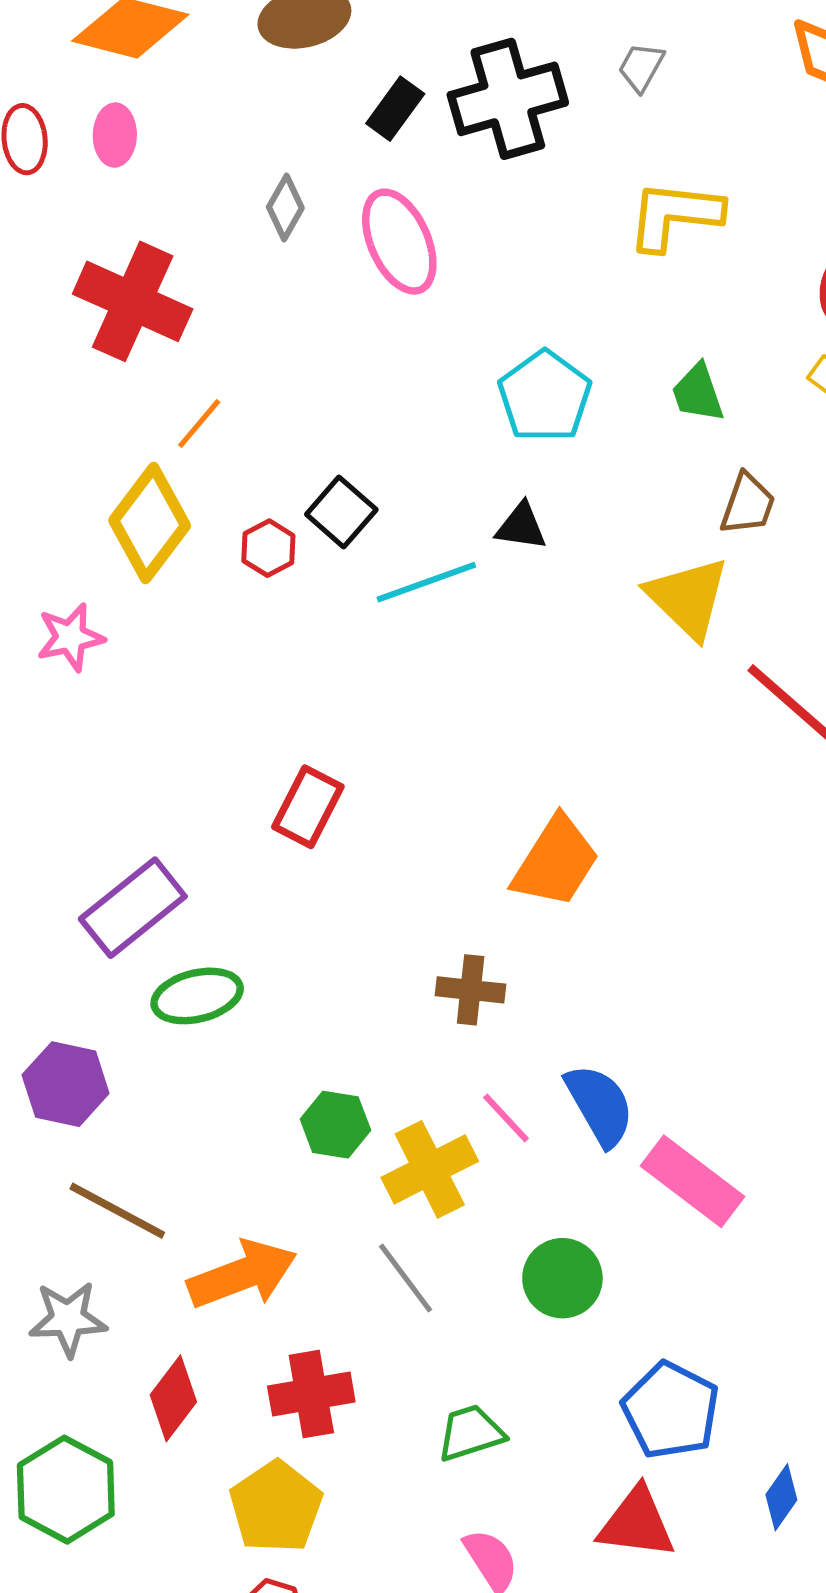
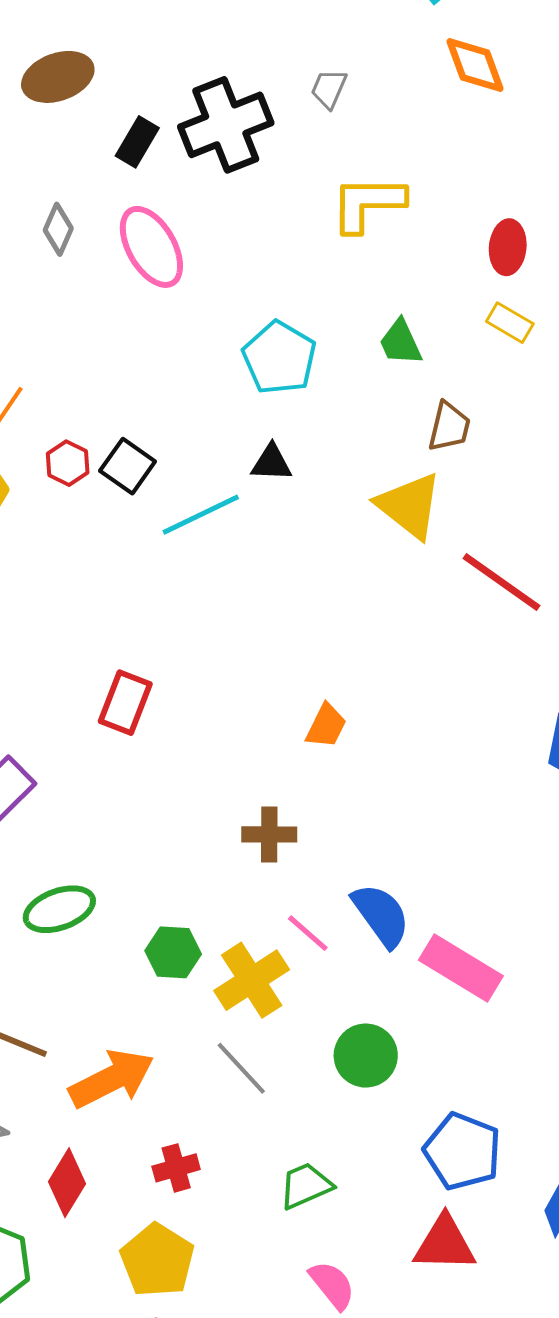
red hexagon: (268, 548) -> (68, 463), moved
orange trapezoid: (556, 862) -> (326, 726), size x0.6
green ellipse: (197, 996) -> (59, 909), moved
red cross: (311, 1394) -> (176, 1168), size x0.7

